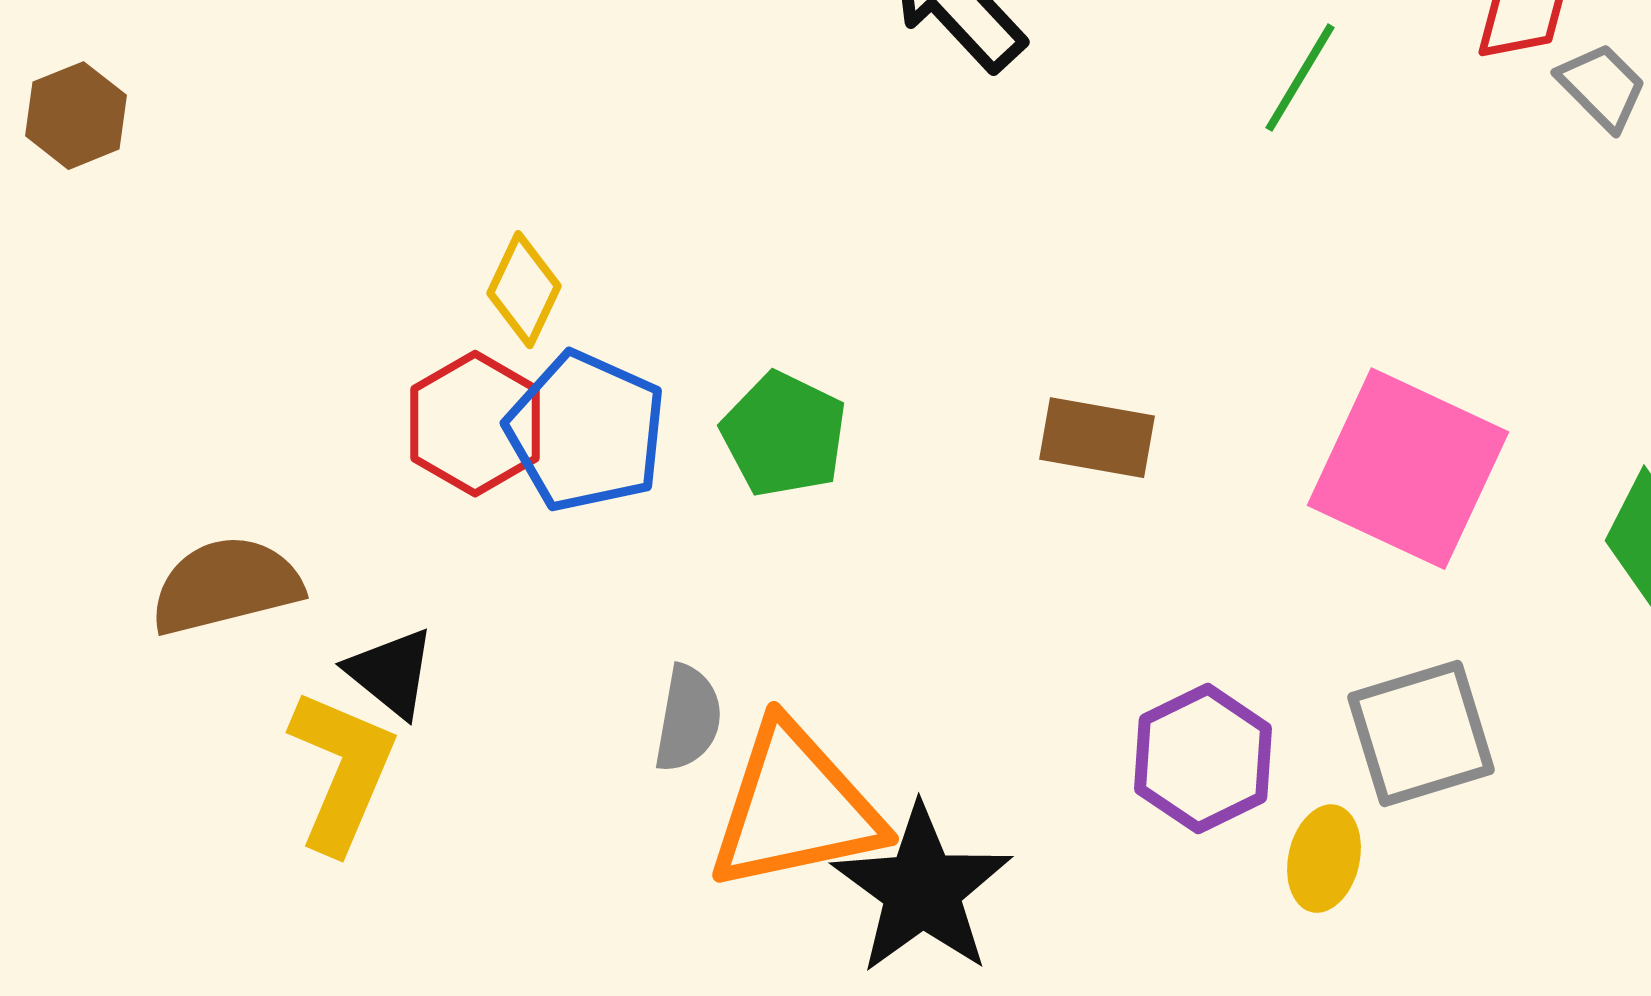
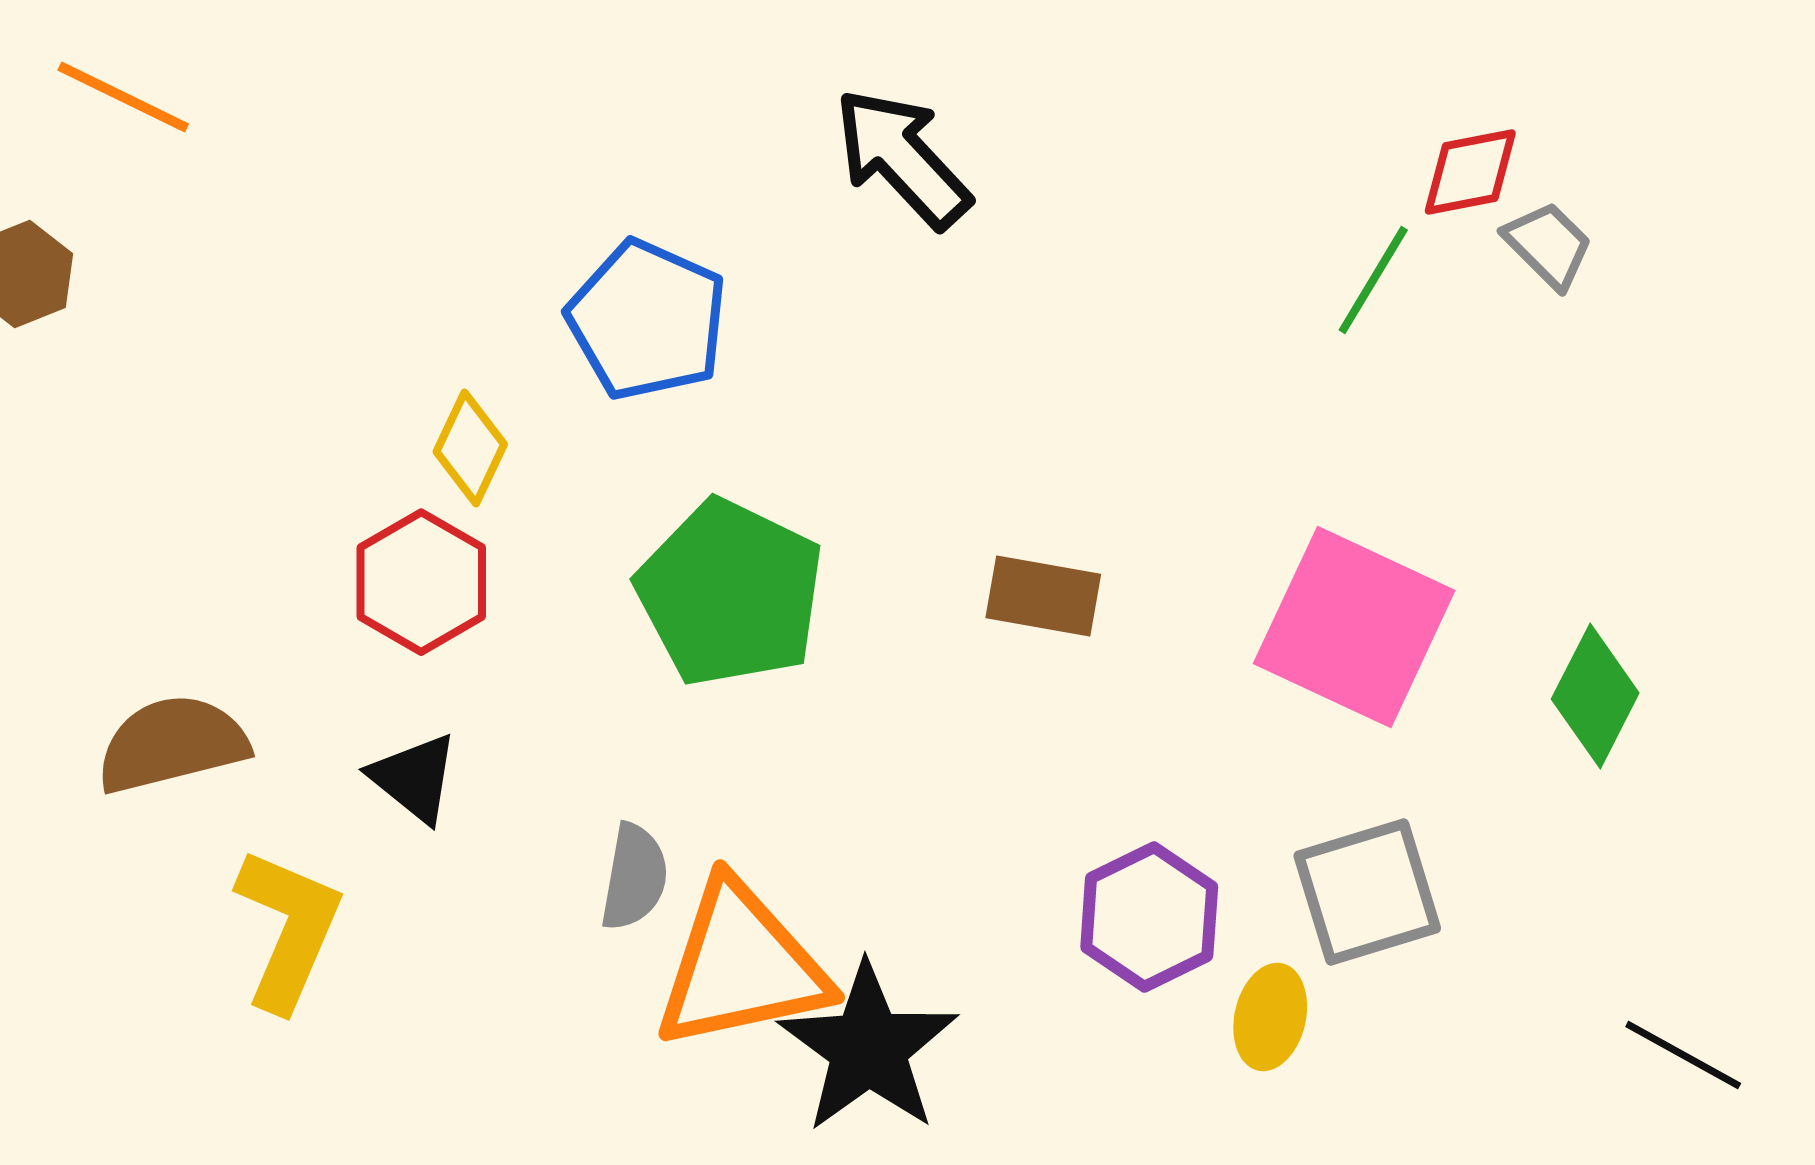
green line: (1300, 78) -> (1373, 280), moved
blue pentagon: (586, 432) -> (647, 320), moved
green pentagon: (784, 435) -> (730, 593), size x1.5
black triangle: (391, 673) -> (414, 778), moved

